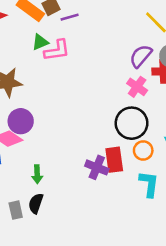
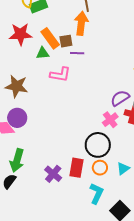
green triangle: (40, 42) -> (43, 53), moved
purple cross: (97, 167) -> (53, 174), moved
green arrow: (37, 174) -> (17, 160), size x1.6

